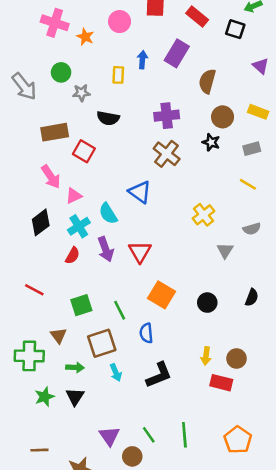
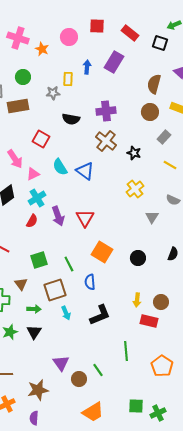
brown semicircle: (207, 81) -> (154, 84), moved
gray star: (81, 93) -> (53, 93), moved
black semicircle: (108, 118) -> (71, 119), moved
brown rectangle: (55, 132) -> (18, 106), moved
black star: (211, 142) -> (134, 153), moved
gray rectangle: (252, 149) -> (164, 137), moved, turned -32
cyan semicircle: (108, 214) -> (60, 167), moved
gray semicircle: (252, 229) -> (173, 200), turned 40
green line: (149, 435) -> (98, 370), moved
green line: (184, 435) -> (126, 351), moved

